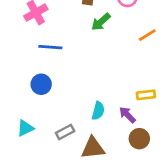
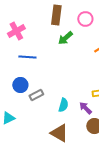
gray rectangle: (65, 132) -> (36, 95), moved
brown triangle: (93, 148) -> (59, 133), turned 36

